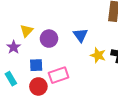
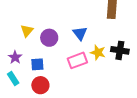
purple star: (14, 47) -> (15, 57), moved
pink rectangle: (59, 75) -> (77, 60), moved

